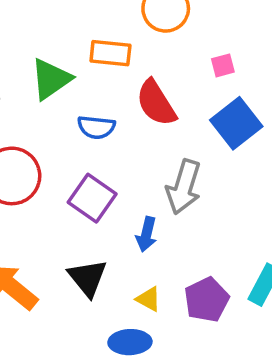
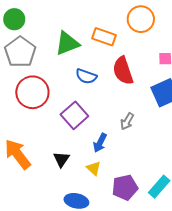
gray arrow: (184, 187) -> (127, 121), size x0.6
black triangle: (88, 278) -> (61, 159), size x0.7
yellow triangle: (149, 299) -> (94, 168), moved

